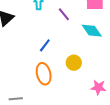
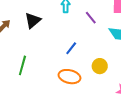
orange ellipse: (44, 74) -> (69, 77), turned -65

